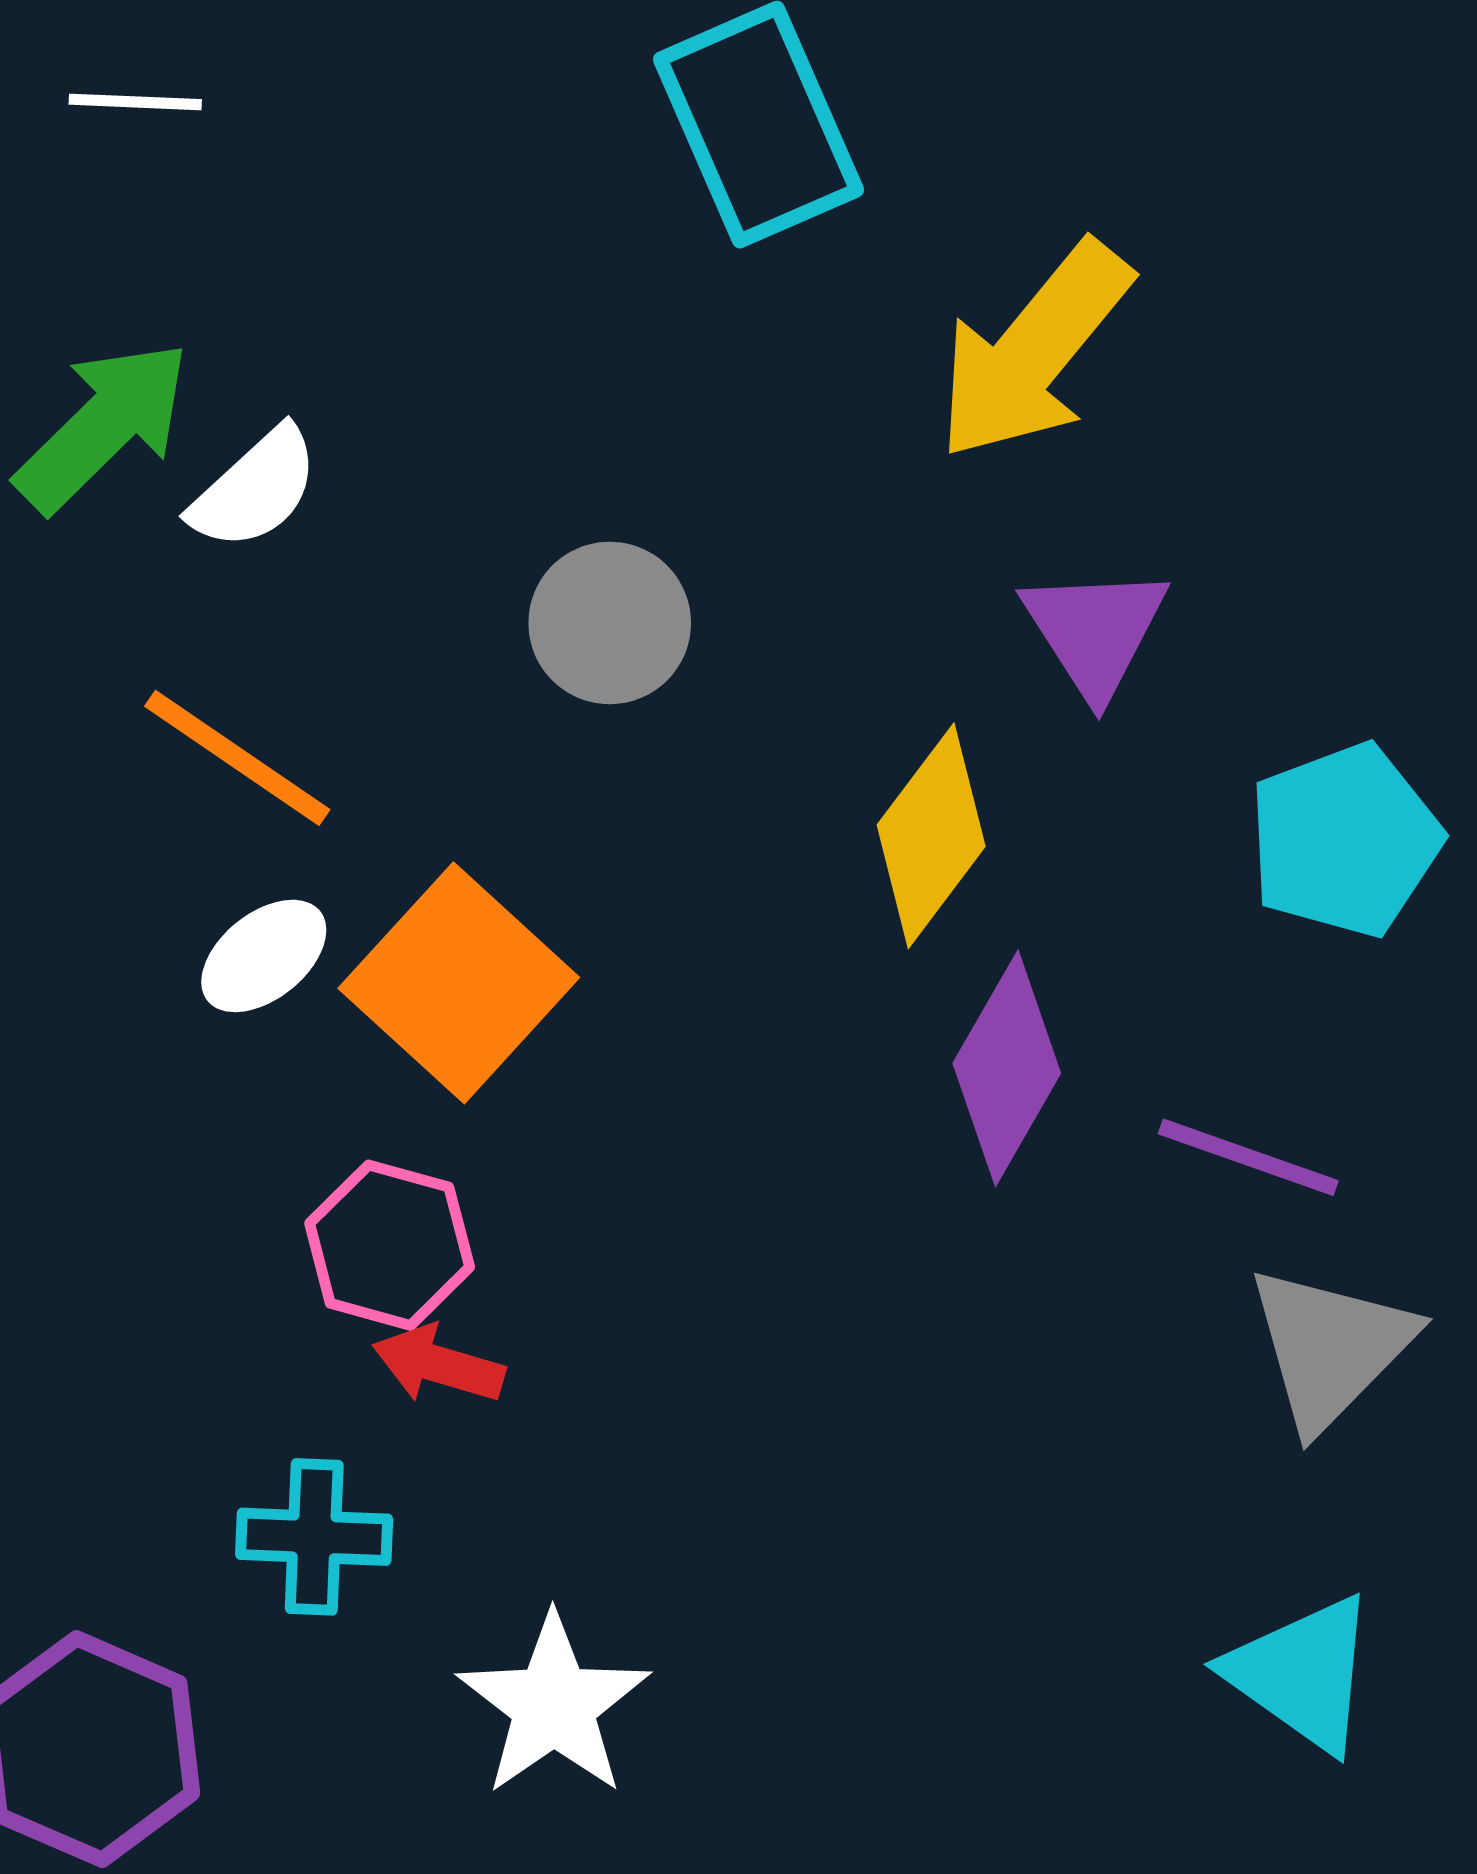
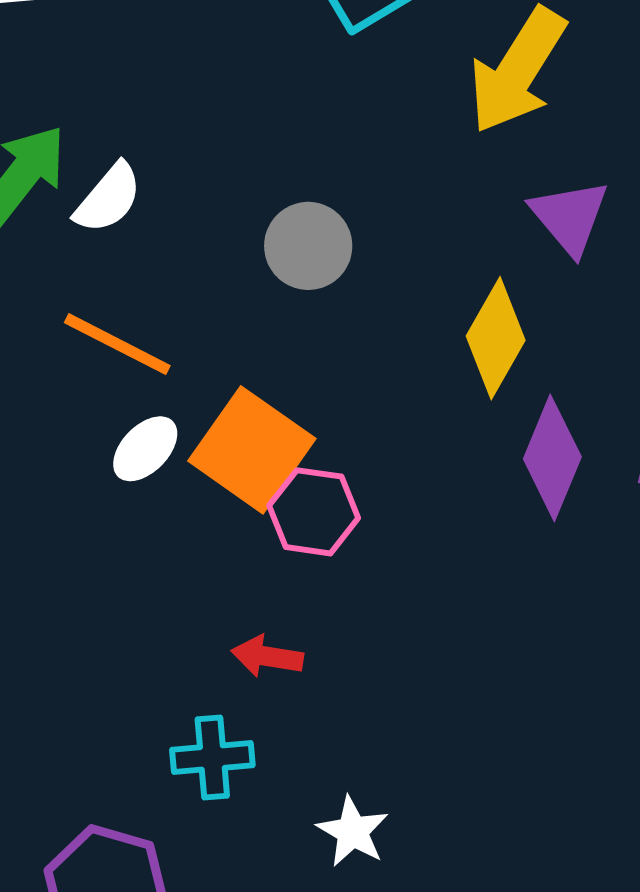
pink hexagon: (390, 1245) -> (314, 512), moved
white star: (554, 1705) -> (353, 831), size x0.7

